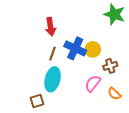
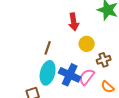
red arrow: (50, 27) -> (74, 22), moved
blue cross: (75, 48) -> (70, 75), moved

